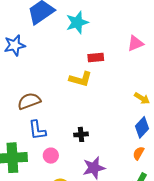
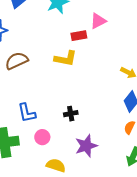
pink triangle: (135, 43) -> (98, 21), moved
brown semicircle: (29, 101) -> (17, 61), moved

